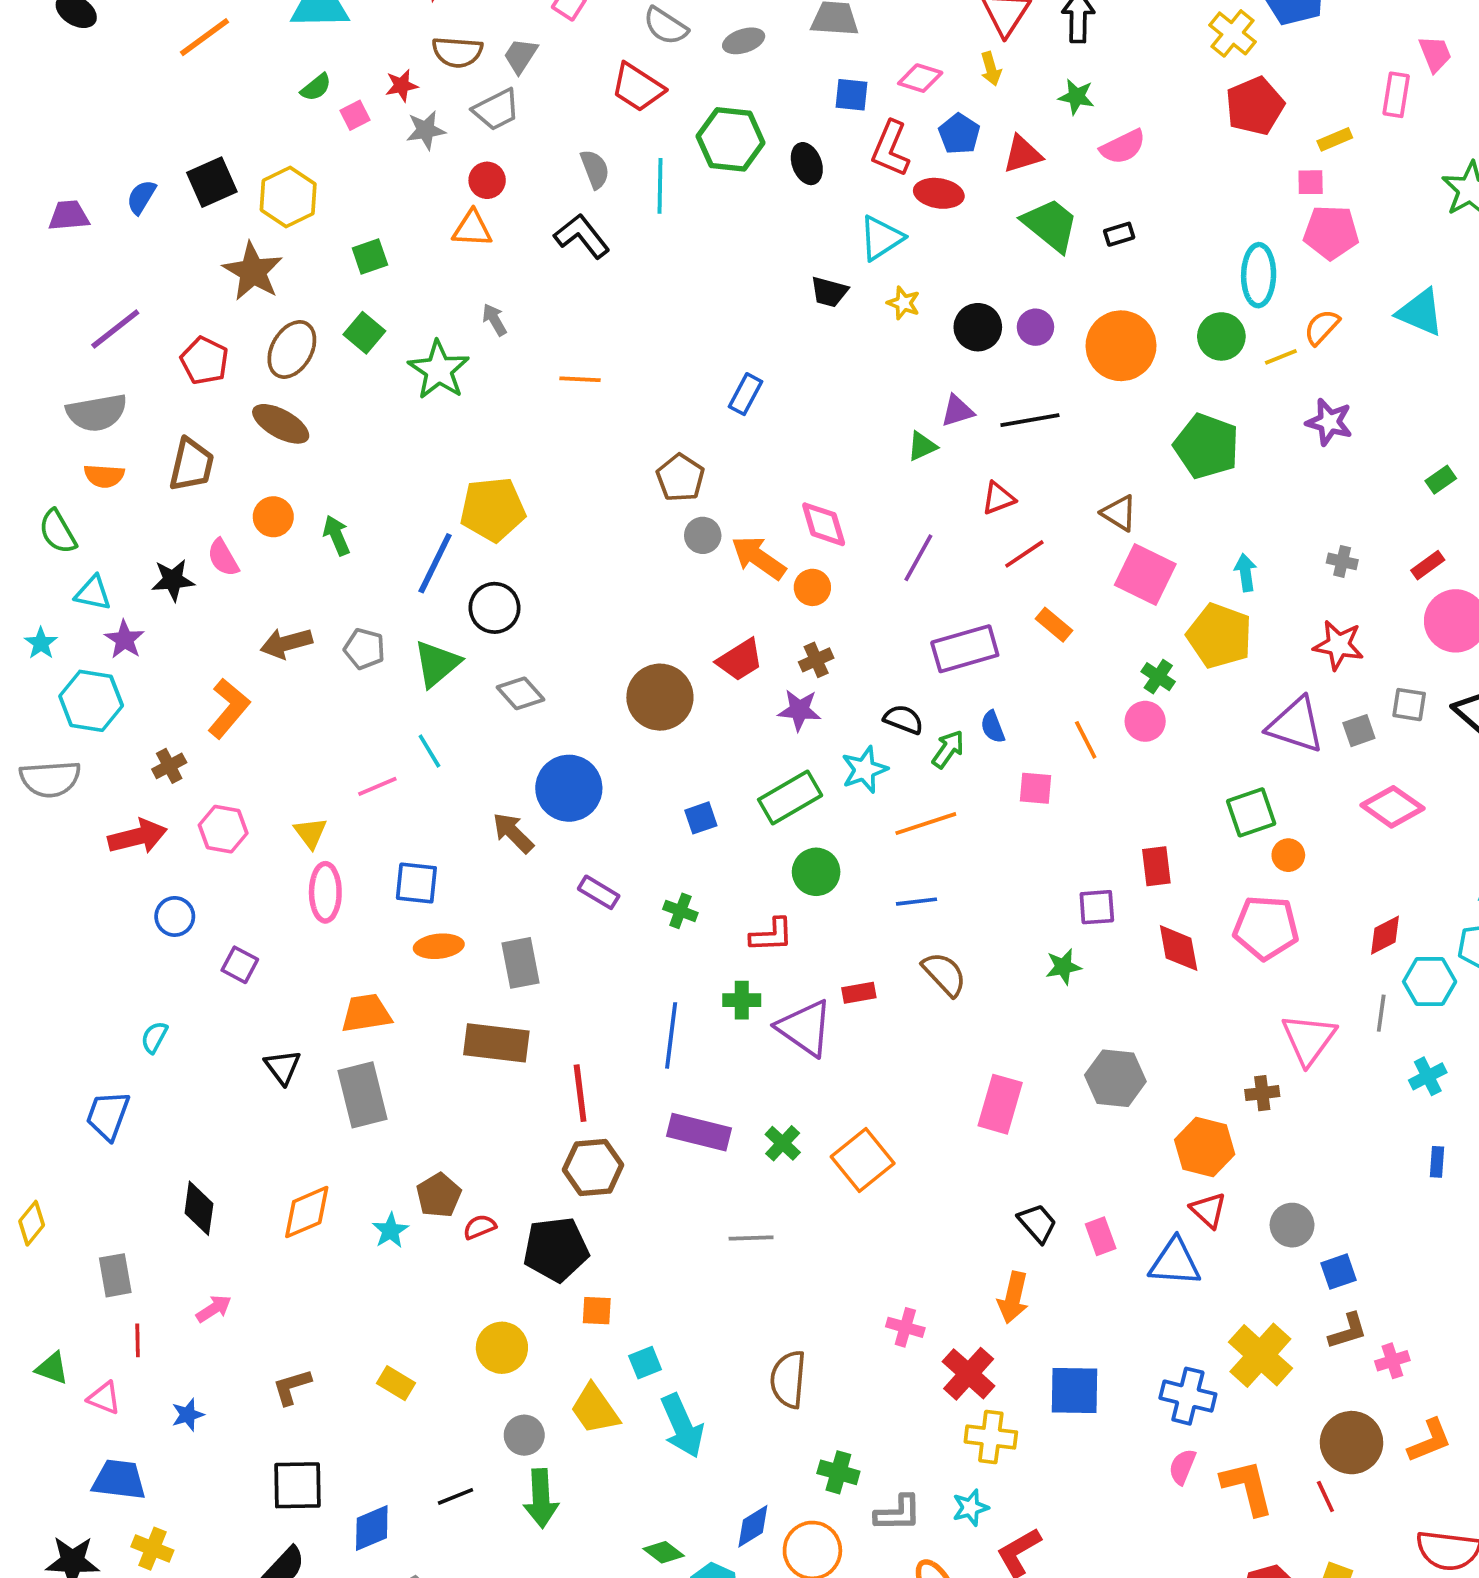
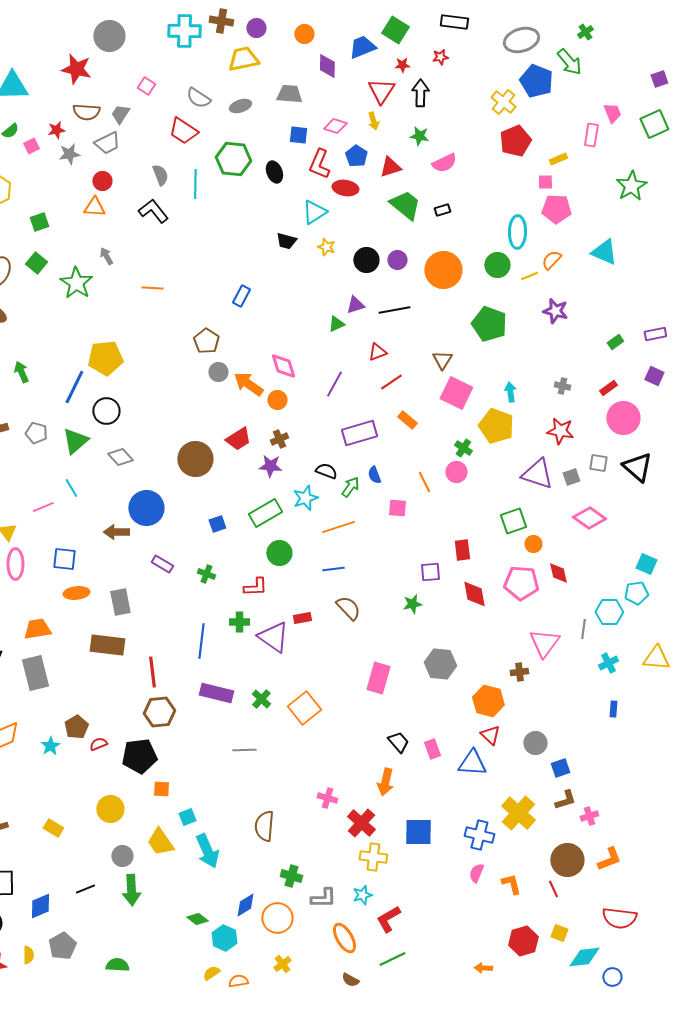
brown triangle: (1119, 513) -> (442, 360), turned 30
brown arrow: (513, 833) -> (116, 532), turned -45
red diamond: (1385, 935) -> (558, 573), moved, turned -75
orange L-shape: (1247, 1487) -> (511, 884), size x0.7

